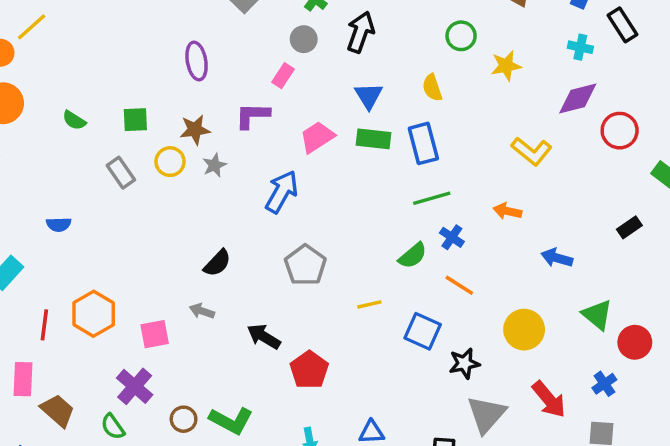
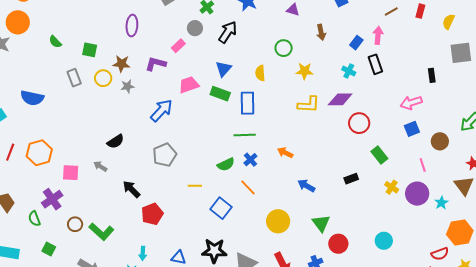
yellow L-shape: (532, 151) -> (309, 105), moved, turned -50
blue semicircle: (59, 224) -> (32, 98), size x1.6
black star: (464, 363) -> (214, 251), moved, size x1.4

